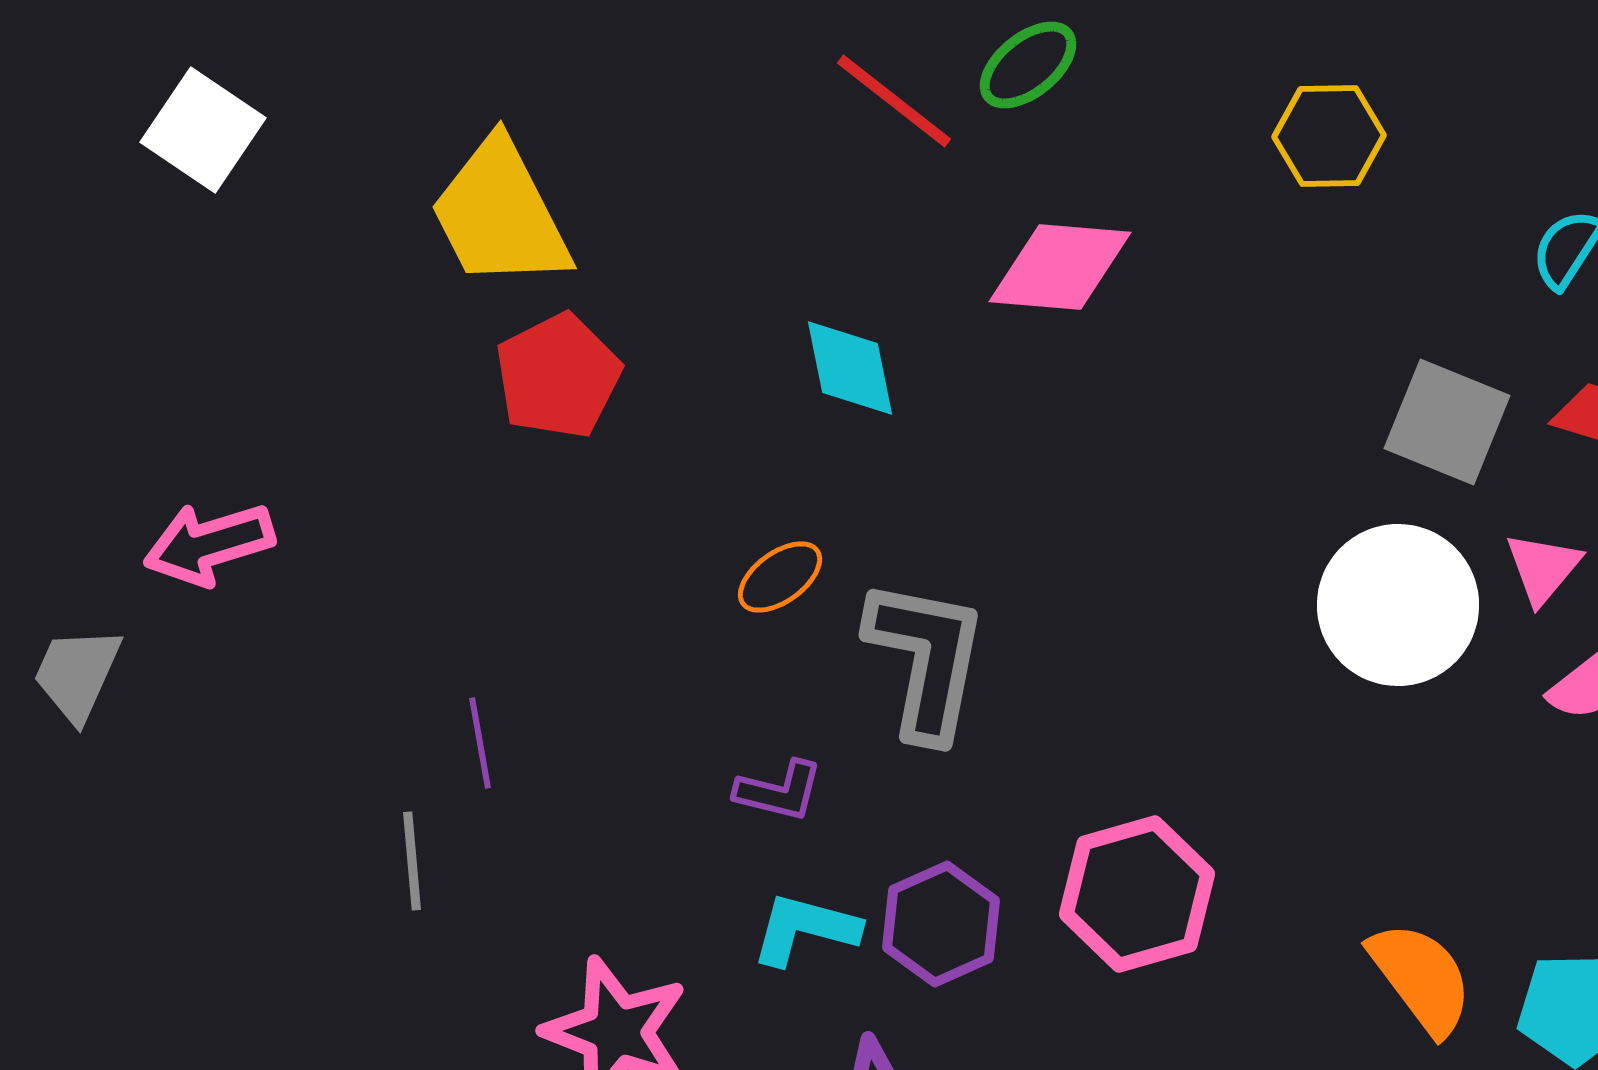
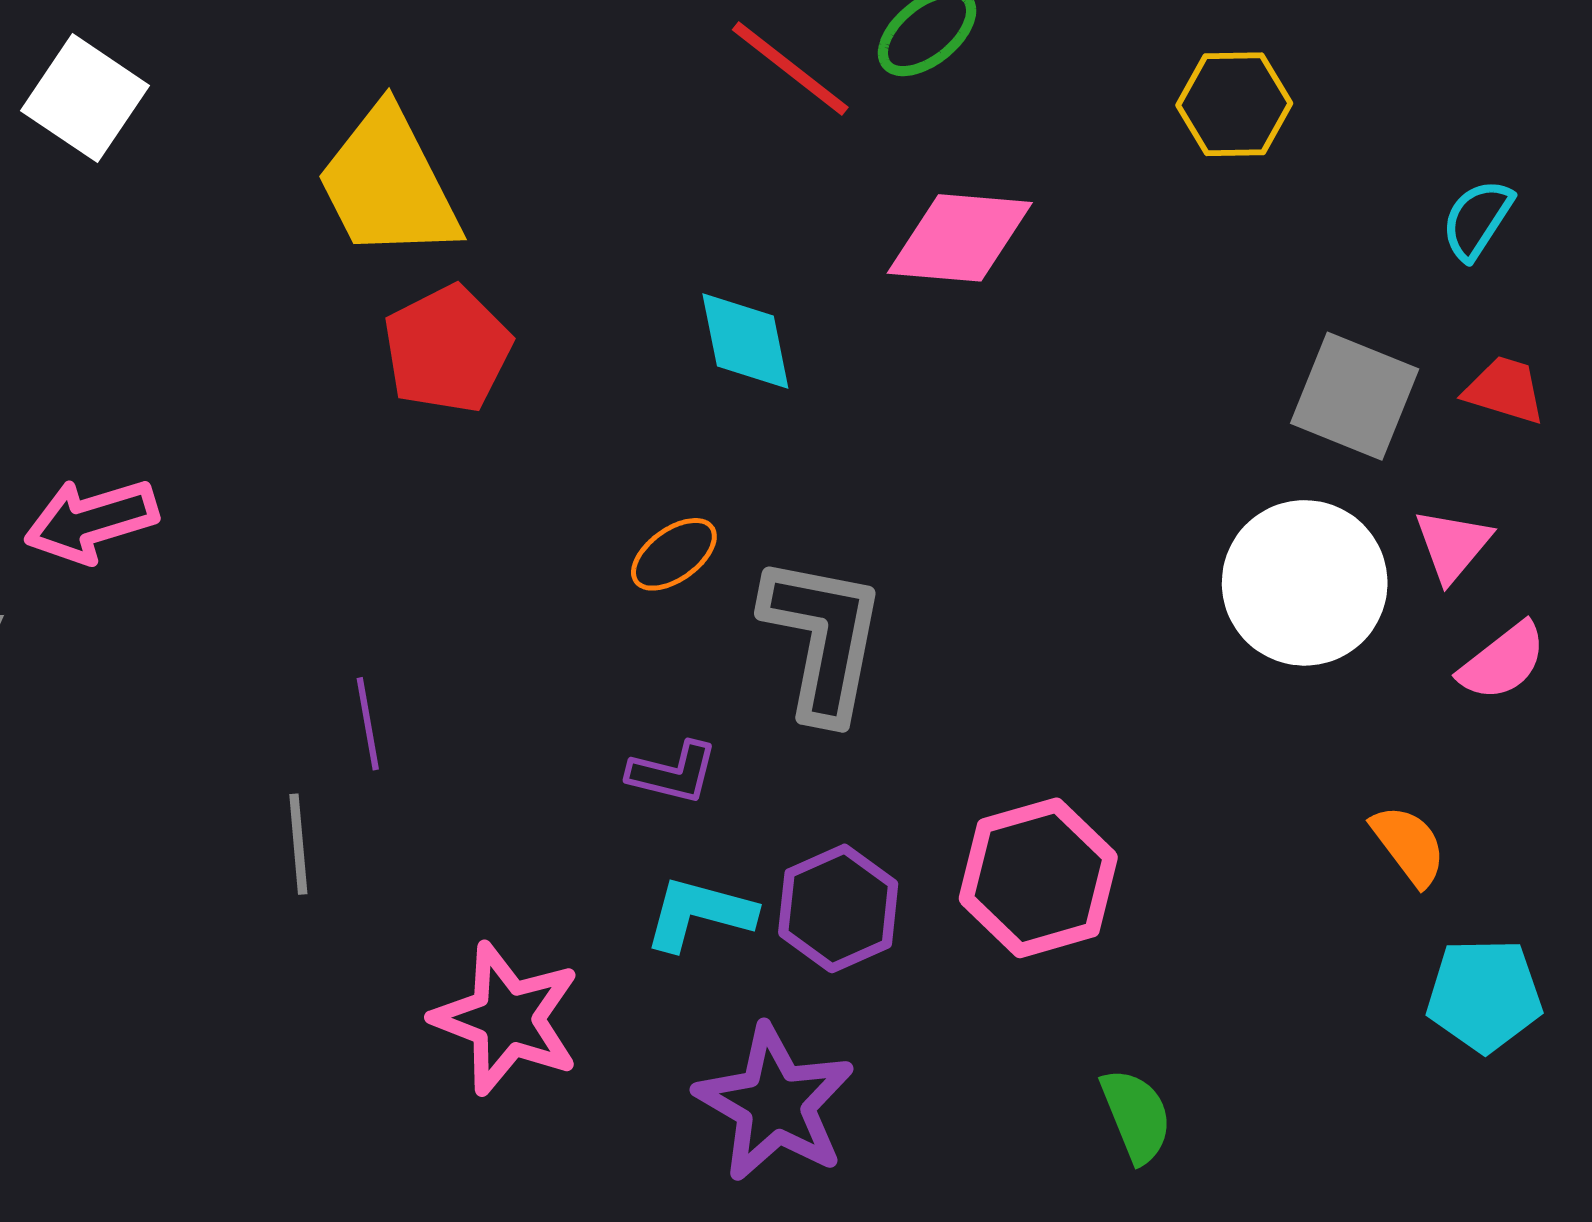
orange semicircle: (1421, 978) -> (1409, 845), moved, size x0.7

